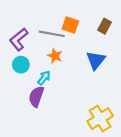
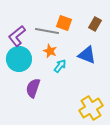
blue triangle: (96, 60) -> (87, 55), turned -48
cyan circle: (21, 65) -> (19, 59), size x1.6
cyan arrow: (44, 78) -> (60, 66), moved

